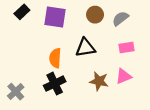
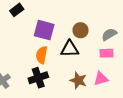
brown circle: (95, 15) -> (80, 30), moved
purple square: (55, 17) -> (44, 30), moved
gray semicircle: (120, 19) -> (109, 34), moved

